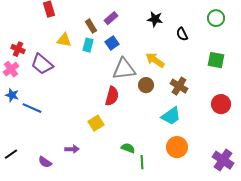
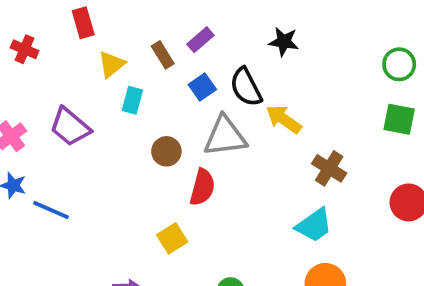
green circle: (216, 18) -> (399, 64), moved
black semicircle: (182, 34) -> (246, 87), moved, size x1.5
yellow triangle: (64, 40) -> (112, 64), moved, turned -49
cyan rectangle: (88, 45) -> (132, 100), moved
red cross: (18, 49) -> (25, 49), moved
brown circle: (146, 85) -> (166, 151), moved

